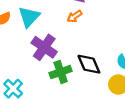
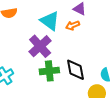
cyan triangle: (29, 17) -> (50, 21), moved, turned -50

